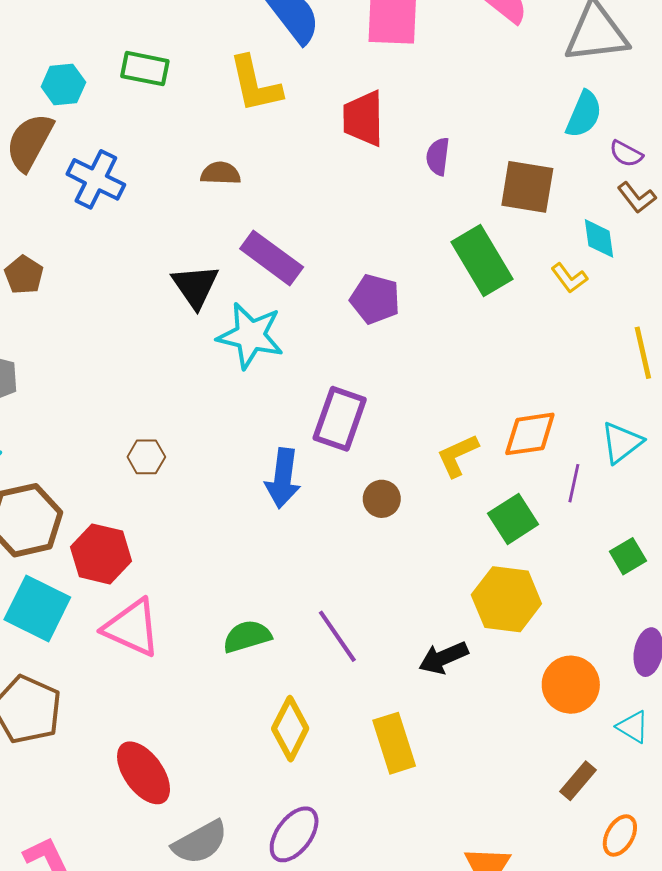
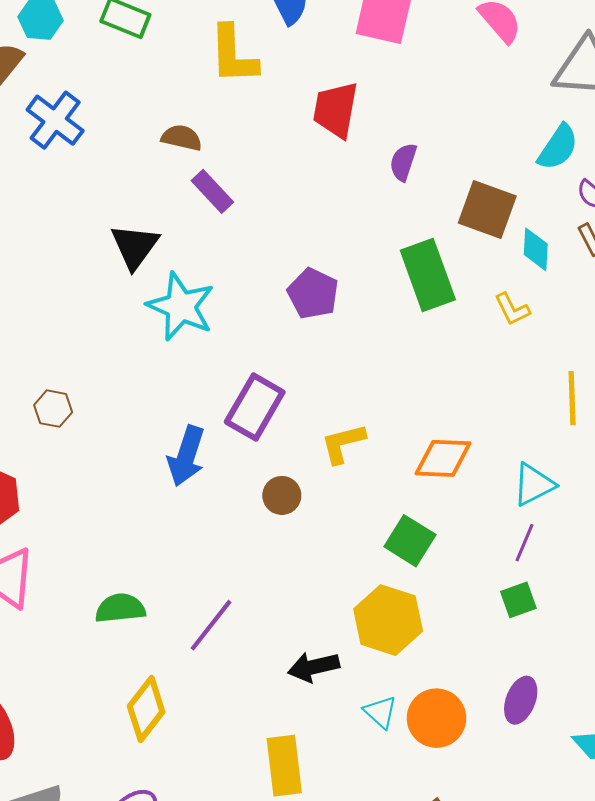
cyan diamond: (599, 238) -> (536, 249), moved
purple rectangle: (272, 258) -> (212, 191), moved, size x0.7
yellow L-shape: (458, 455) -> (343, 443), moved
purple line: (574, 483) -> (524, 543), moved
green square: (513, 519) -> (410, 541), turned -36
purple line: (337, 636) -> (211, 625), turned 62
cyan triangle: (633, 727) -> (380, 712), moved
yellow rectangle: (394, 743) -> (284, 766), moved

